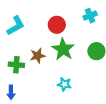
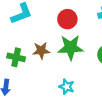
green star: (63, 49) -> (71, 47), turned 30

